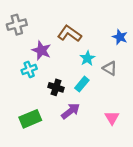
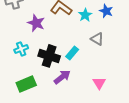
cyan star: (87, 58) -> (85, 15), moved
cyan cross: (29, 69) -> (21, 49), moved
black cross: (56, 87) -> (49, 56), size x1.5

